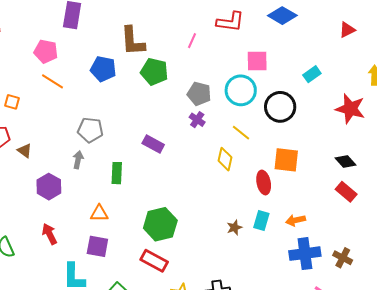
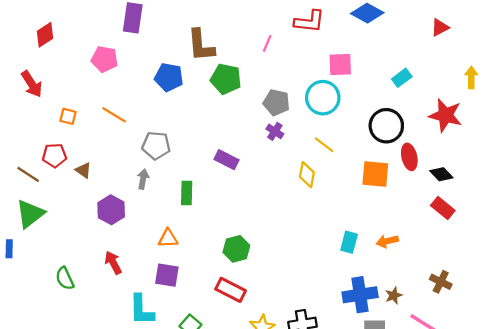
orange line: (53, 81) -> (114, 115), moved
black circle: (280, 107) -> (386, 126), moved
red ellipse: (264, 182) -> (409, 157), moved
green hexagon: (160, 224) -> (236, 249), size x0.7
brown star: (234, 228) -> (394, 295), moved
blue cross: (305, 254) -> (360, 295), moved

